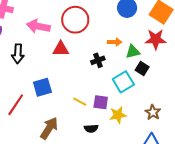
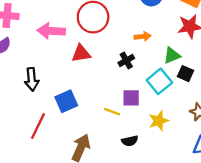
green triangle: (133, 52) -> (172, 55), moved
black arrow: (18, 54) -> (32, 79), moved
black square: (142, 69) -> (186, 74), moved
purple square: (101, 102) -> (131, 98), moved

